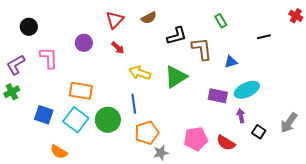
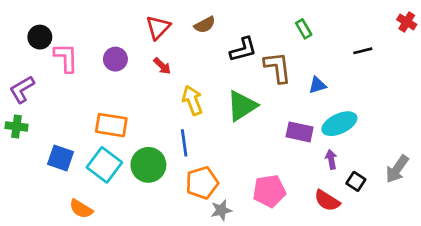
pink L-shape: (49, 58) -> (66, 58), moved
yellow arrow: (140, 73) -> (192, 100), turned 50
green cross: (12, 92) -> (16, 126), turned 35
red semicircle: (226, 143) -> (327, 201), moved

